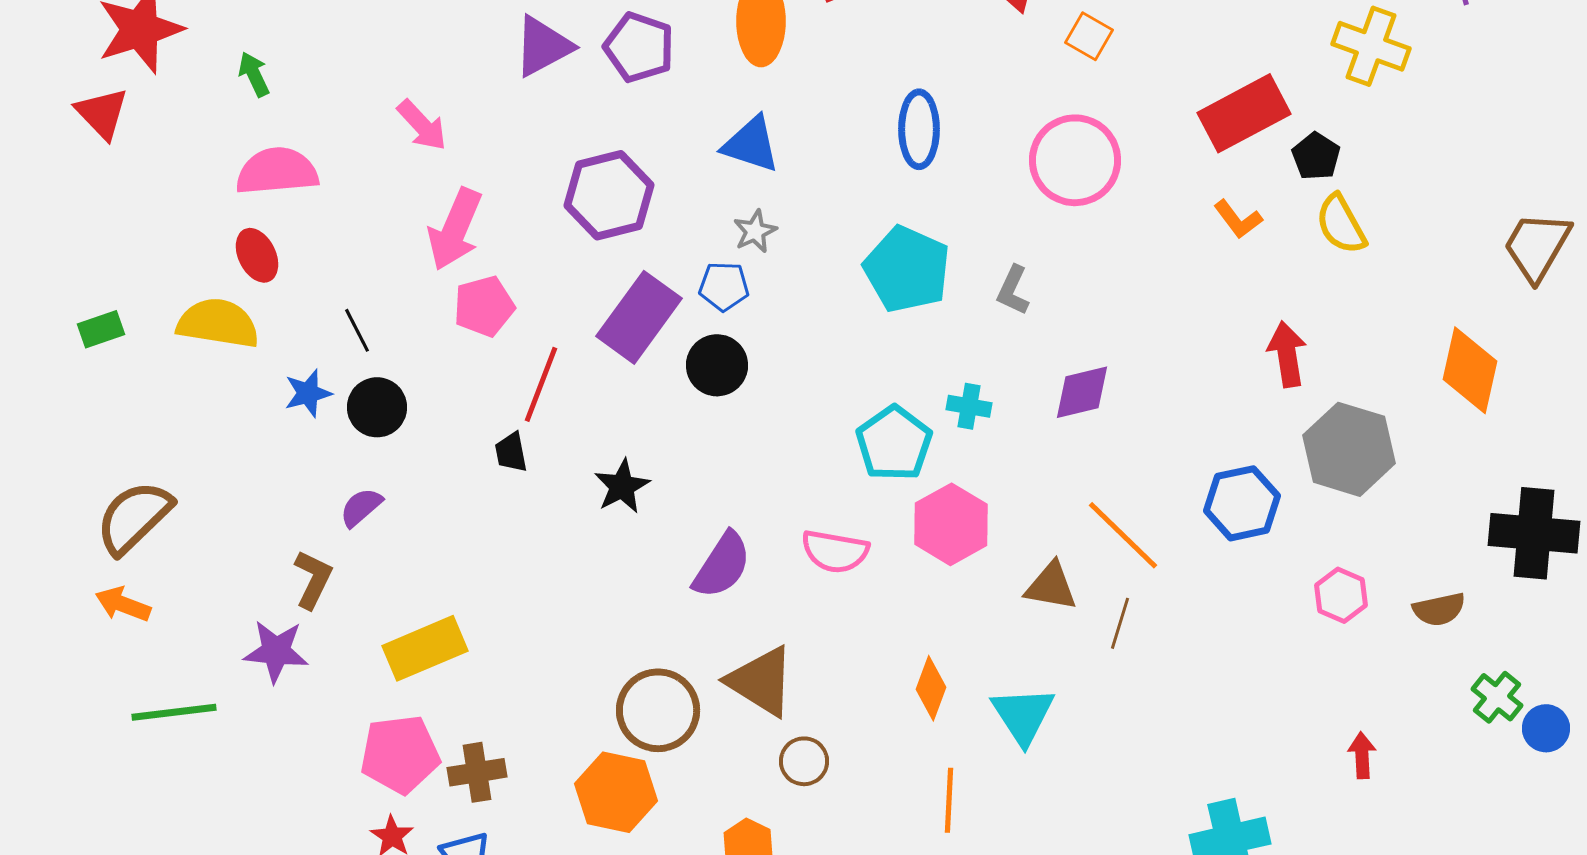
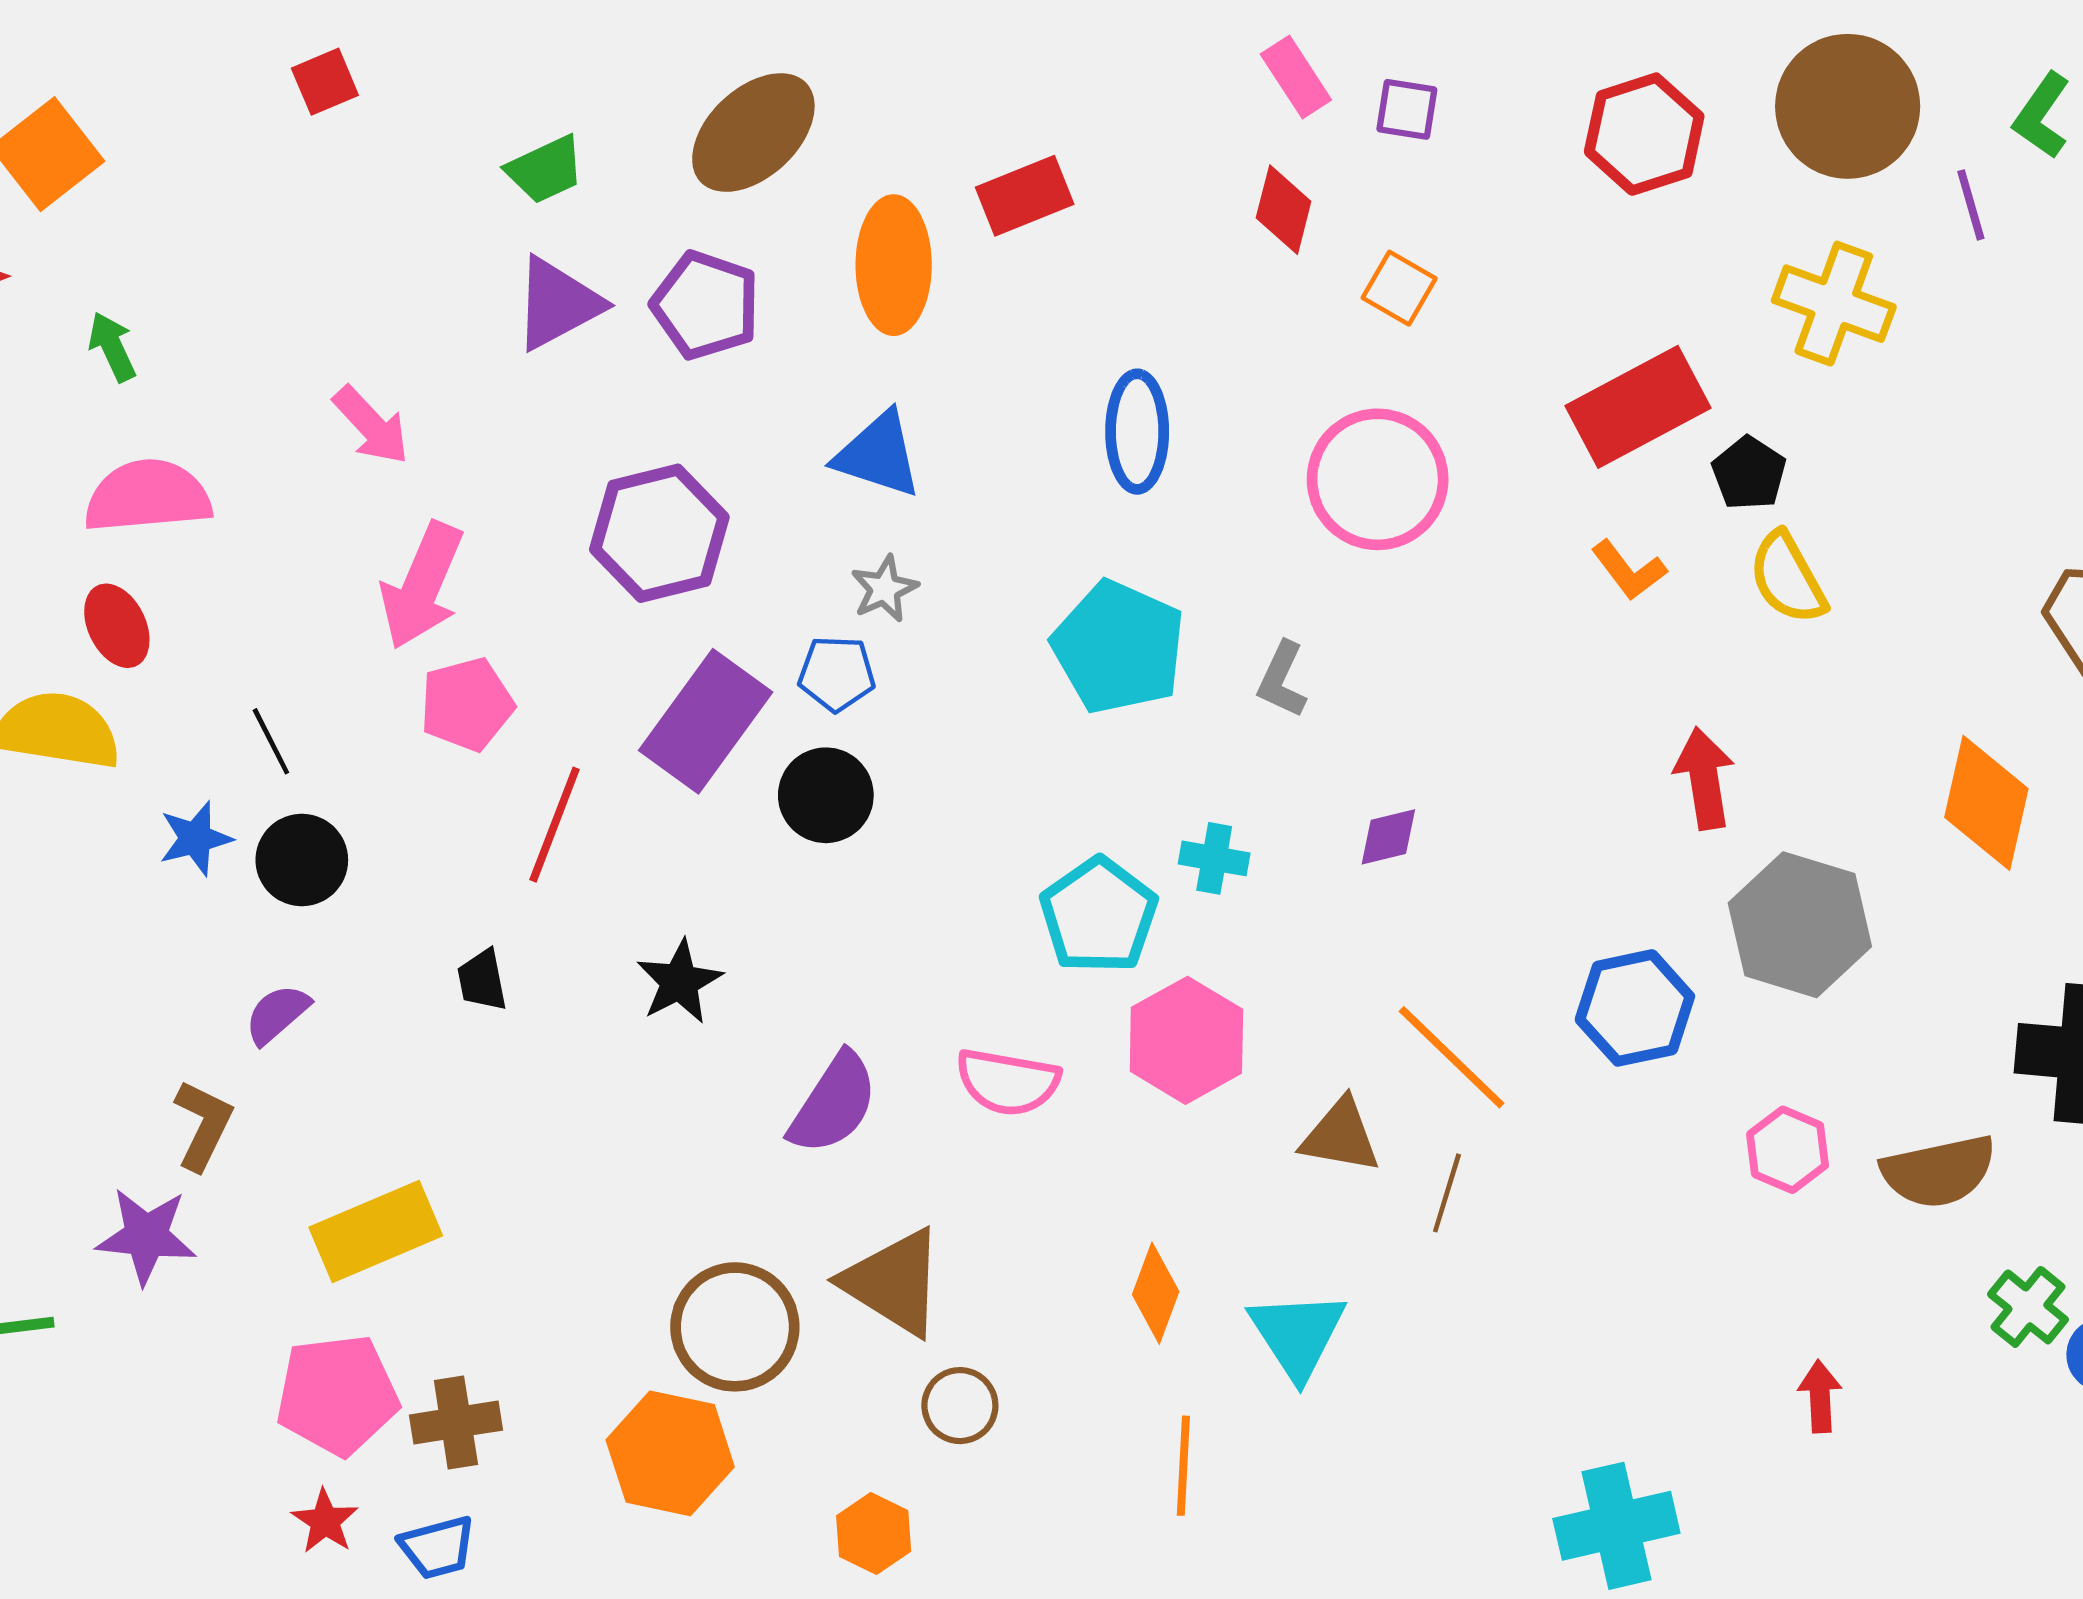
purple diamond: (1082, 392) -> (1388, 837), size x0.7
black trapezoid: (511, 452) -> (482, 980), moved
brown semicircle: (1439, 609) -> (1939, 1171), size x1.4

